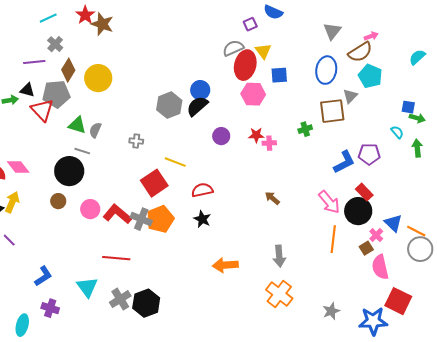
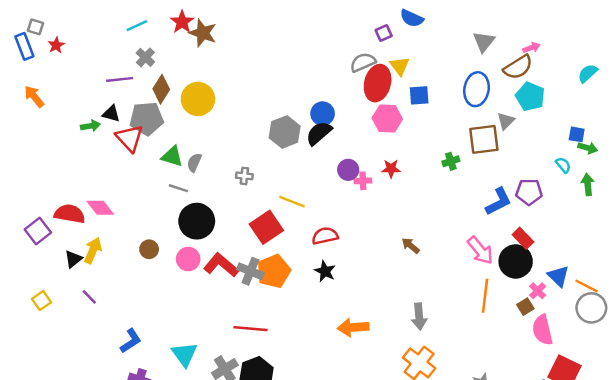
pink cross: (269, 143) -> (363, 181), moved
black circle: (69, 171) -> (197, 221), moved
red line: (116, 258) -> (250, 329), moved

